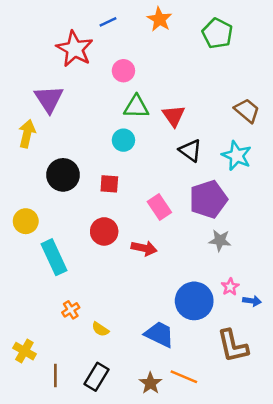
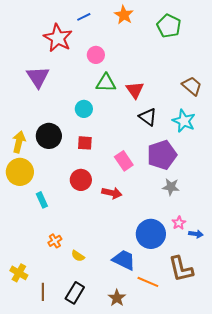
yellow arrow: (27, 134) -> (19, 142), moved
cyan circle: (123, 140) -> (84, 109), moved
yellow circle: (26, 221) -> (20, 172), size x1.4
cyan rectangle: (54, 257) -> (42, 200), size x0.6
orange line: (184, 377) -> (148, 282), moved

